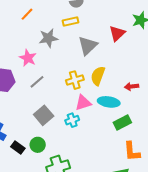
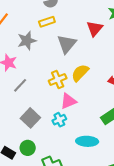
yellow semicircle: (98, 76) -> (80, 73), turned 30
cyan ellipse: (109, 102) -> (87, 141), moved

